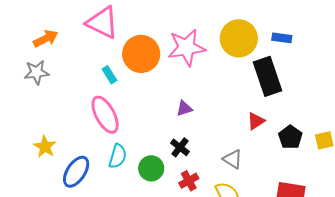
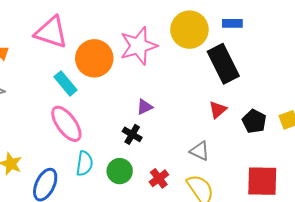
cyan rectangle: (109, 75) -> (65, 83), size x1.4
black cross: (180, 147) -> (132, 134), moved

